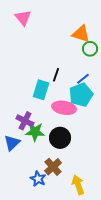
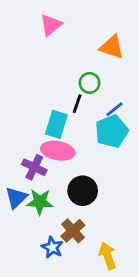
pink triangle: (23, 18) -> (51, 25), moved, turned 30
green circle: (90, 49) -> (90, 83), moved
pink ellipse: (64, 108) -> (58, 151), moved
green star: (35, 132) -> (40, 202), moved

